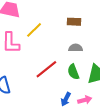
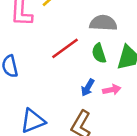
gray semicircle: (76, 48) -> (103, 23), size x1.5

